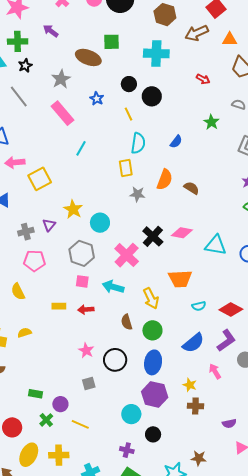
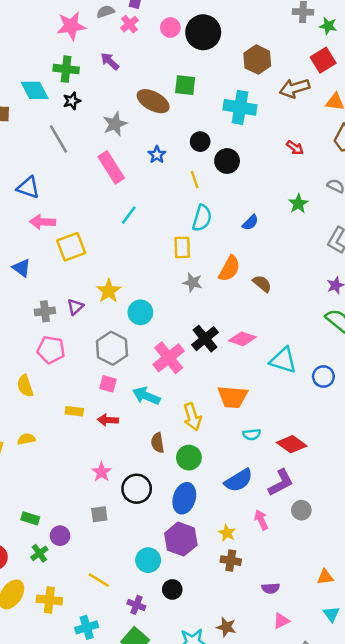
yellow line: (80, 424) -> (99, 580), moved

